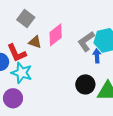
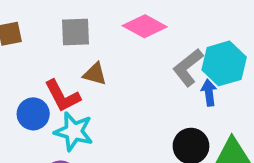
gray square: (26, 18) -> (76, 32), turned -36
pink diamond: (56, 35) -> (145, 26), moved, turned 70

